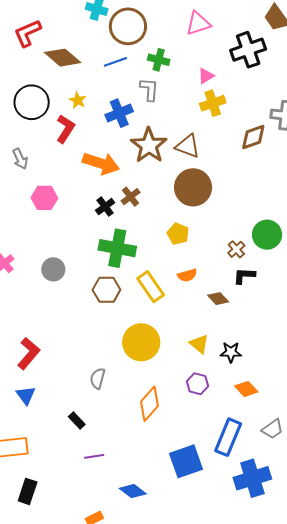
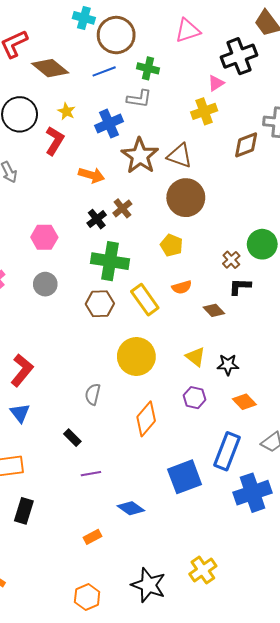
pink triangle: (206, 76) -> (216, 83), moved
gray L-shape: (149, 89) -> (139, 99), turned 95
orange arrow: (101, 163) -> (92, 175), size x0.7
pink hexagon: (44, 198) -> (44, 237), moved

